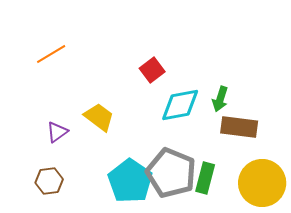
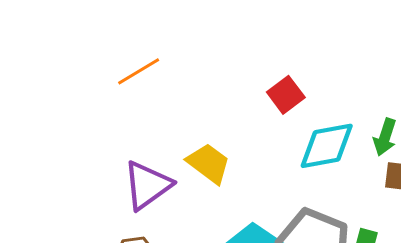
purple triangle: (57, 132) -> (147, 185), size x1.6

